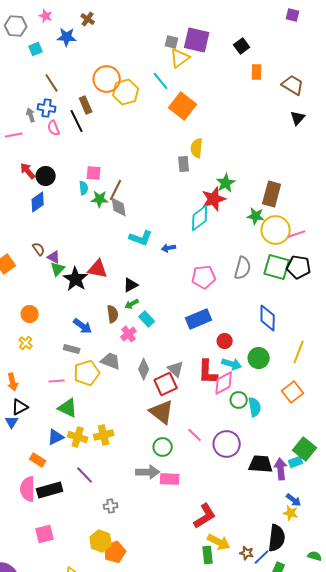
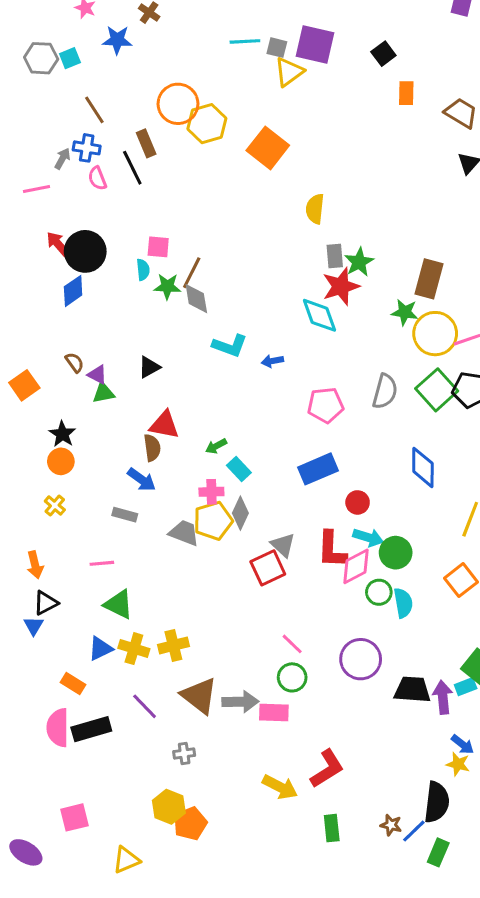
gray hexagon: (16, 26) -> (41, 58), moved
cyan line: (161, 81) -> (245, 41), moved, turned -54
orange square: (183, 106) -> (268, 148), moved
gray arrow: (31, 115) -> (62, 159), turned 48
gray rectangle: (184, 164) -> (335, 256), moved
black circle: (46, 176) -> (85, 251), size x1.4
cyan diamond: (200, 218) -> (320, 315), turned -72
green square: (277, 267) -> (437, 390), turned 32
green triangle: (58, 269) -> (103, 393), turned 35
red triangle: (98, 269) -> (164, 425), moved
black star: (76, 279) -> (62, 434), moved, size x0.7
black triangle: (131, 285) -> (149, 367), moved
brown semicircle: (113, 314) -> (152, 448), moved
pink cross: (129, 334) -> (211, 492), turned 35
green circle: (259, 358) -> (396, 553), moved
gray diamond: (144, 369) -> (240, 513), moved
yellow pentagon: (87, 373) -> (213, 521), moved
brown triangle: (162, 412) -> (199, 696), moved
pink line: (195, 435) -> (292, 644), moved
green circle: (163, 447) -> (292, 677), moved
pink square: (45, 534) -> (75, 817), moved
yellow arrow: (219, 542) -> (280, 787), moved

